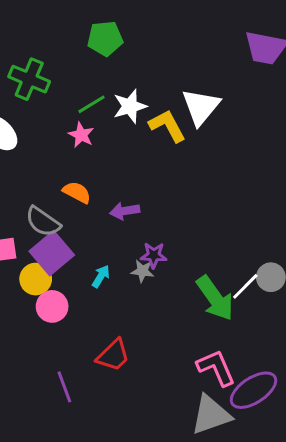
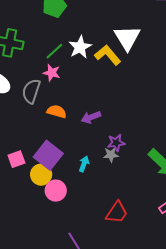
gray semicircle: (43, 222) -> (31, 91), moved, turned 85
red trapezoid: (113, 355) -> (117, 212), moved

